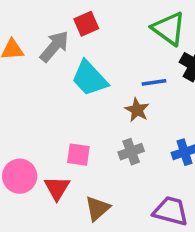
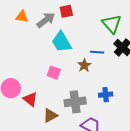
gray cross: (131, 152) -> (75, 102), moved, size x1.5
pink square: (78, 155) -> (54, 73), moved
red triangle: (57, 188) -> (30, 99), turned -35

